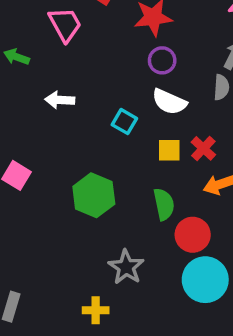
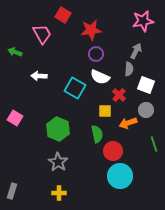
cyan square: (124, 122) -> (75, 88), size x1.5
red cross: (203, 148) -> (119, 95), moved
yellow square: (169, 150) -> (105, 111), moved
gray star: (126, 267) -> (58, 162), moved

